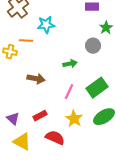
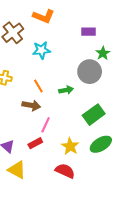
orange line: (26, 41) -> (38, 86), moved, turned 56
gray circle: (93, 46) -> (90, 72), size x1.5
pink line: (69, 92) -> (46, 125), moved
red semicircle: (55, 138) -> (65, 171), moved

